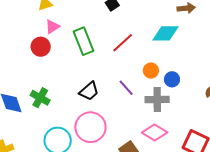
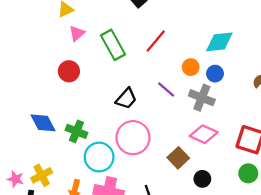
cyan diamond: (166, 33) -> (219, 42), moved
red circle: (41, 47) -> (69, 71), moved
green cross: (40, 98) -> (76, 131), moved
gray cross: (157, 99) -> (202, 98), turned 30

